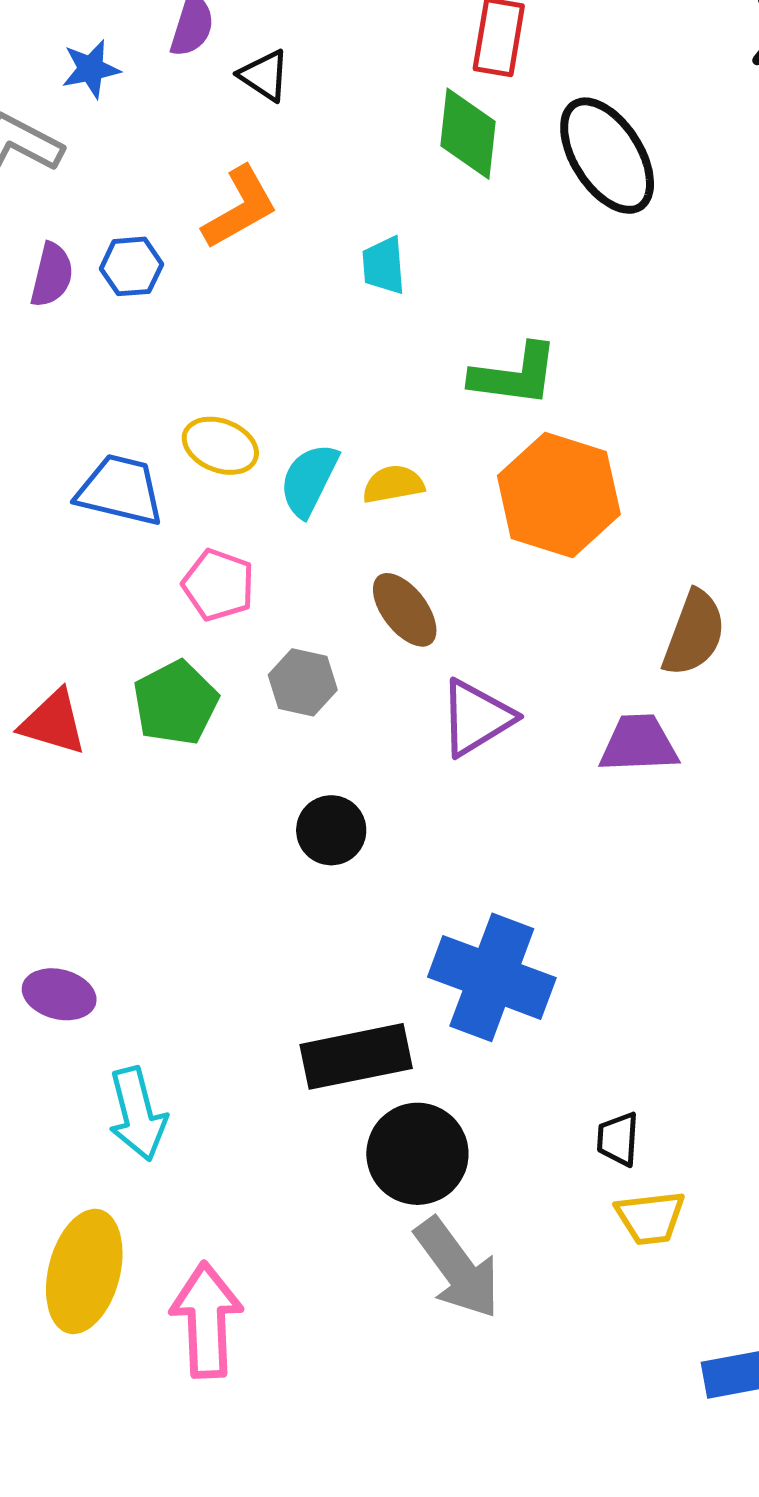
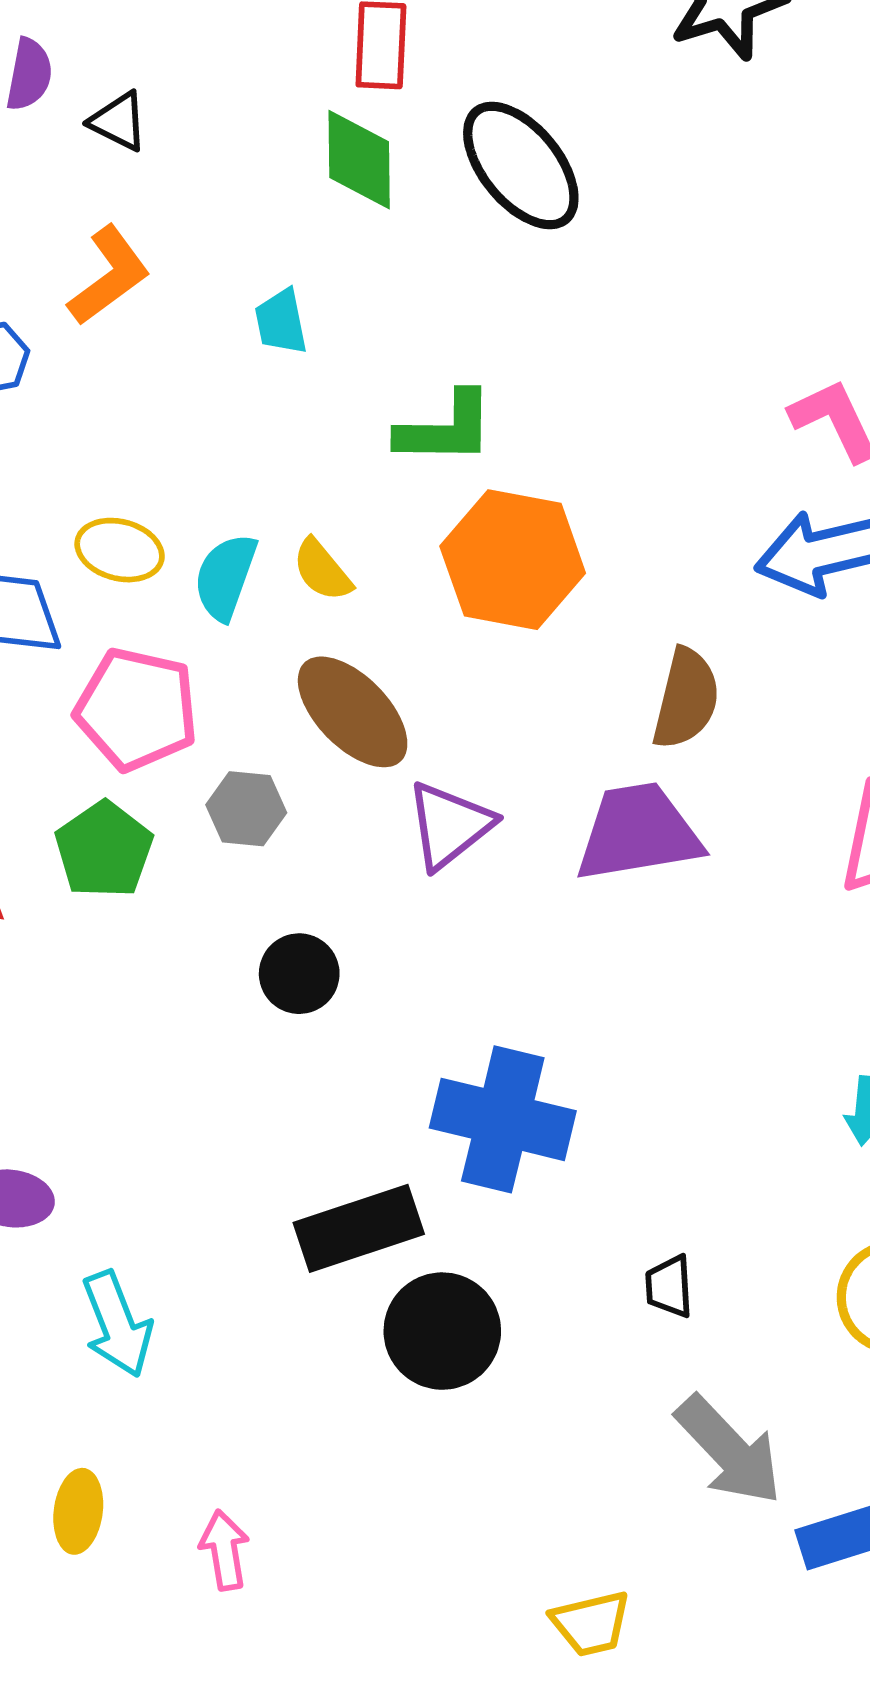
yellow semicircle: (393, 484) -> (322, 570), turned -112
pink pentagon: (218, 585) -> (137, 709), size x1.5
brown ellipse: (405, 610) -> (353, 712), size x1.4
purple trapezoid: (639, 744) -> (638, 832), size x1.4
yellow trapezoid: (650, 1218) -> (591, 1623), moved
gray arrow: (457, 1268) -> (729, 1450), moved
yellow ellipse: (84, 1271) -> (78, 1511), size x0.6
pink arrow: (206, 1320) -> (224, 1550), size x0.6

